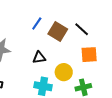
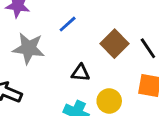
blue line: (37, 24) -> (68, 24), moved

